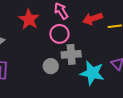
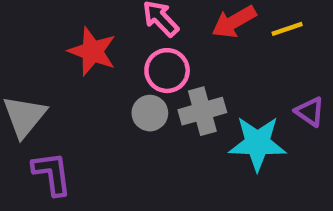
gray circle: (51, 66) -> (150, 113), moved

